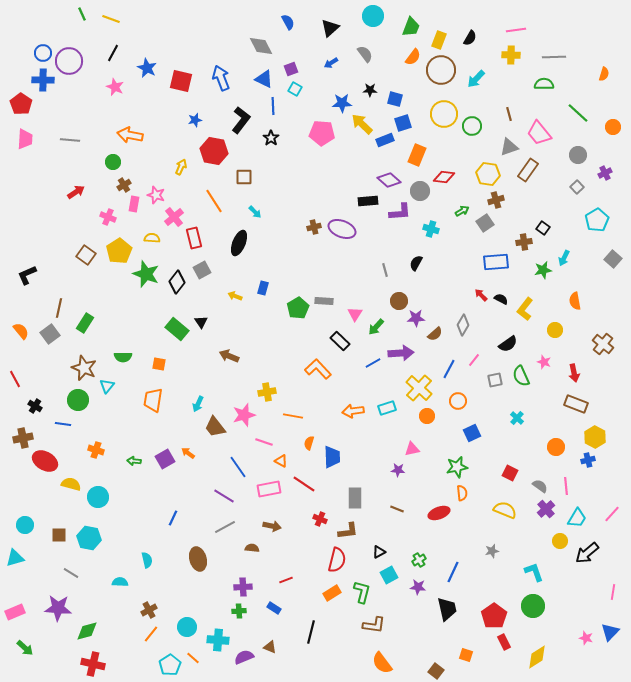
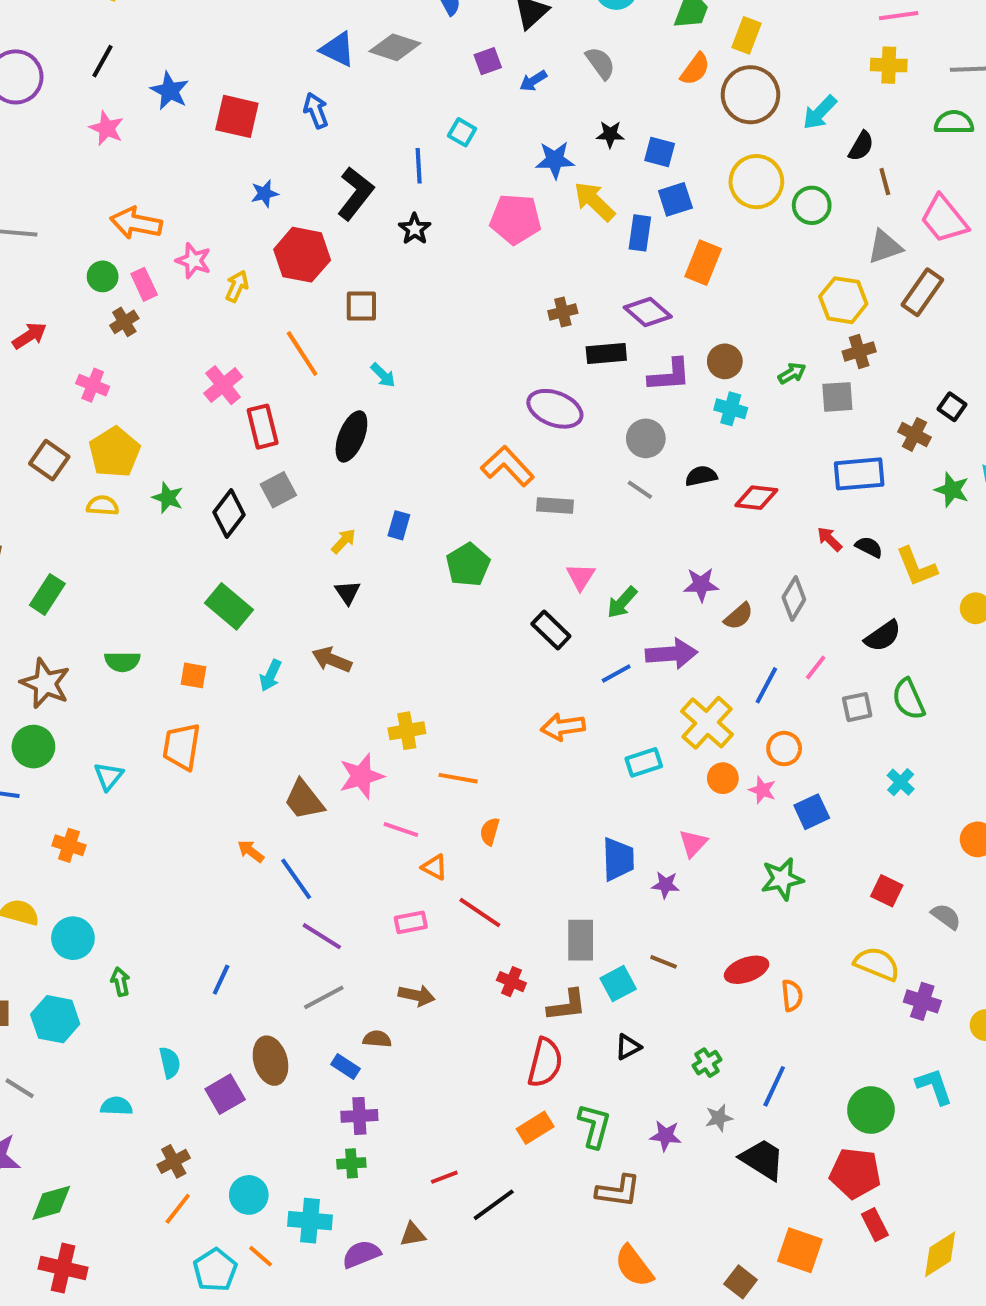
black semicircle: (470, 38) -> (861, 146), moved
gray diamond: (261, 46) -> (395, 47), turned -45
purple square: (291, 69) -> (488, 61), moved
blue arrow: (221, 78) -> (316, 111), size x0.7
blue triangle: (264, 79) -> (338, 49), moved
blue rectangle: (385, 140) -> (640, 233), turned -60
red diamond: (444, 177) -> (756, 498), moved
gray circle: (420, 191) -> (646, 438), moved
pink star: (156, 195) -> (193, 261), moved
pink rectangle: (134, 204) -> (144, 284), moved, turned -35
gray square: (485, 223) -> (837, 397), turned 30
brown cross: (314, 227) -> (563, 312), moved
yellow semicircle: (152, 238) -> (103, 506), moved
brown cross: (524, 242) -> (914, 434), turned 35
black semicircle: (416, 263) -> (701, 476), turned 49
gray line: (385, 270) -> (640, 490), turned -40
green star: (543, 270) -> (952, 490), turned 30
green star: (146, 274) -> (168, 498), size x0.6
yellow arrow: (235, 296) -> (344, 541), turned 112
gray rectangle: (324, 301) -> (555, 506), moved
brown circle: (399, 301) -> (725, 361), moved
yellow L-shape: (525, 309) -> (916, 567), turned -60
black triangle: (201, 322) -> (348, 592), moved
pink star: (544, 362) -> (762, 790), moved
orange L-shape: (318, 369) -> (508, 466), moved
cyan triangle: (107, 386) -> (109, 776), moved
cyan arrow: (198, 404) -> (270, 675), moved
orange arrow: (353, 411) -> (563, 727), moved
pink triangle: (412, 449) -> (693, 843), turned -35
blue trapezoid: (332, 457) -> (618, 859), moved
purple square: (165, 459) -> (225, 1094), moved
green arrow: (134, 461) -> (120, 982), moved, turned 72
blue line: (238, 467) -> (296, 879), moved
pink rectangle: (269, 489) -> (411, 922), size x0.7
orange semicircle: (462, 493) -> (792, 995), moved
purple cross: (546, 509) -> (922, 1001), moved, turned -30
gray star: (492, 551) -> (719, 1118), moved
cyan square: (389, 575) -> (618, 984), moved
red line: (286, 580) -> (444, 1177), moved
purple star: (418, 587) -> (666, 1136), moved
green circle: (533, 606) -> (871, 1110), moved
blue rectangle: (274, 608) -> (346, 1067), moved
black trapezoid: (447, 609) -> (762, 1159), turned -45
red pentagon: (494, 616) -> (855, 1173), turned -30
black line: (311, 632) -> (494, 1205), turned 40
brown triangle: (270, 647) -> (413, 1234), turned -32
orange square: (466, 655) -> (800, 1250), size x1.6

